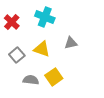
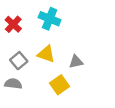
gray triangle: (71, 43) -> (76, 62), moved
gray semicircle: (31, 80) -> (13, 84), moved

